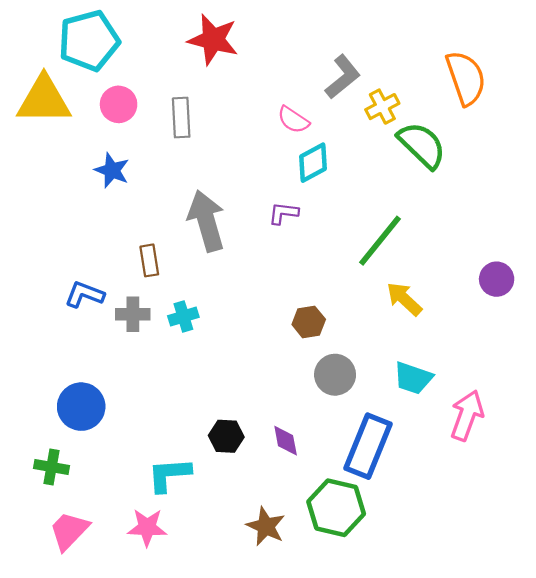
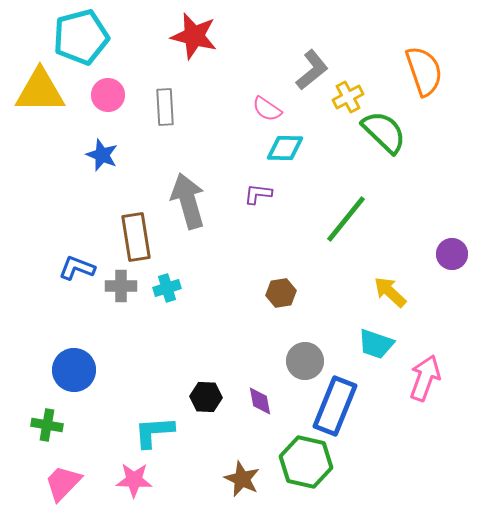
cyan diamond: (313, 163) -> (285, 148), turned 30
brown rectangle: (149, 260) -> (136, 237), size x1.6
yellow arrow: (404, 299) -> (390, 292), moved
gray circle: (335, 375) -> (305, 361), moved

